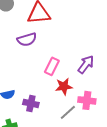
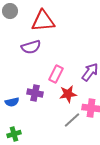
purple cross: (31, 103) -> (35, 93), moved

